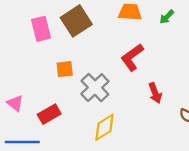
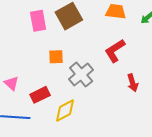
yellow diamond: (104, 127) -> (65, 110), moved

